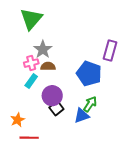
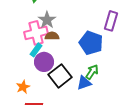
pink cross: (31, 63) -> (36, 33), size x1.6
purple circle: (52, 96) -> (44, 62), moved
black square: (56, 108) -> (60, 76), size x1.6

